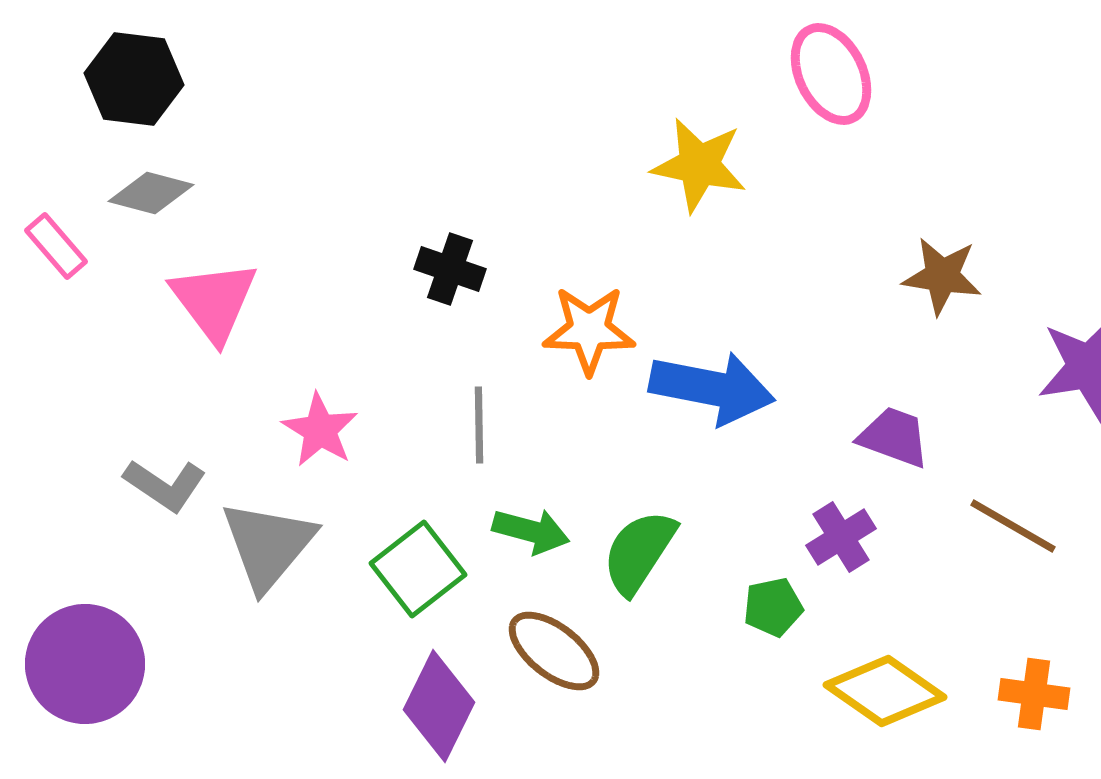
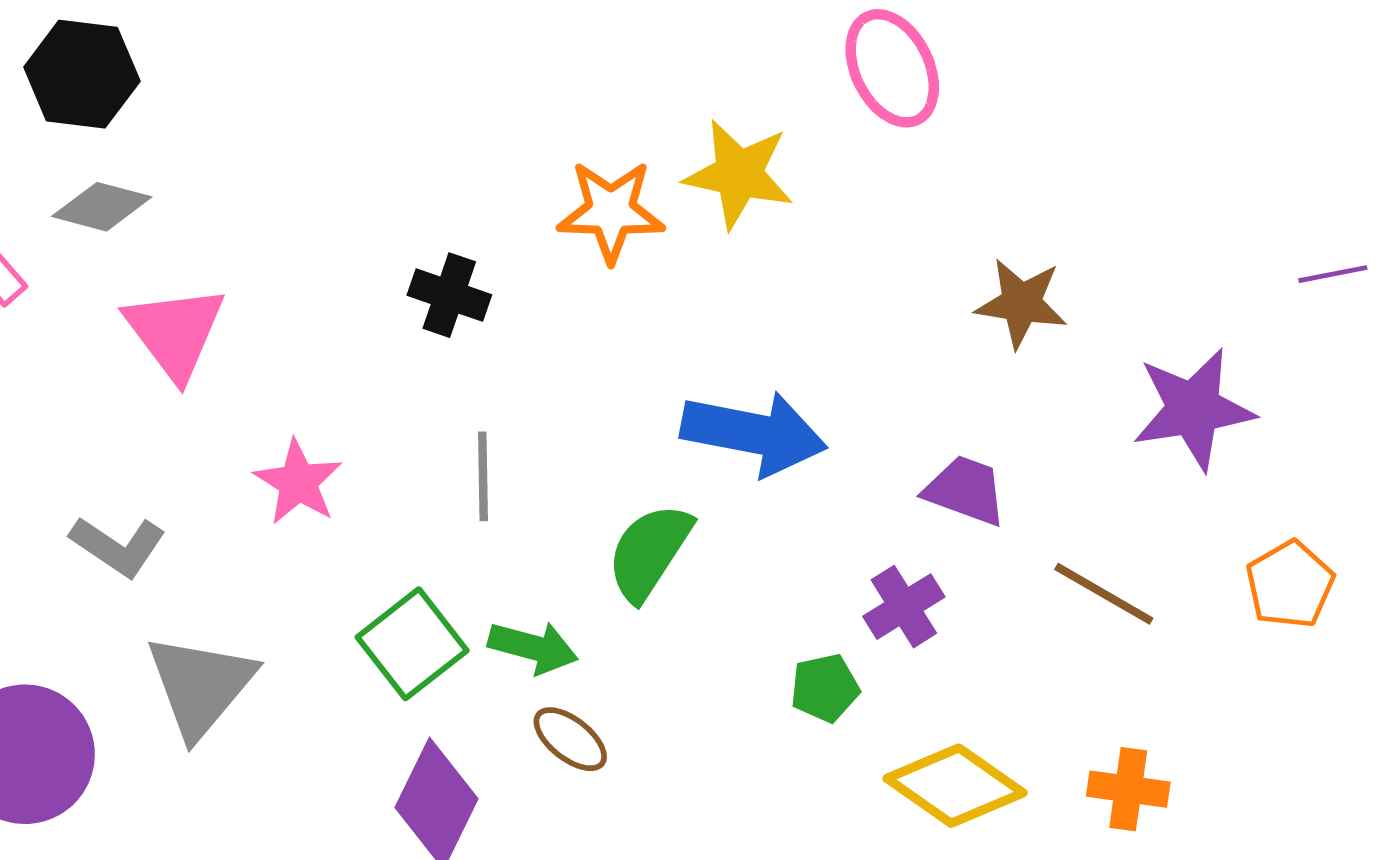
orange star: (589, 330) -> (611, 211), moved
green arrow: (531, 531) -> (533, 647), moved
gray triangle: (268, 545) -> (201, 686), moved
green semicircle: (639, 552) -> (649, 552), moved
brown ellipse: (554, 651) -> (570, 739), size x0.7

